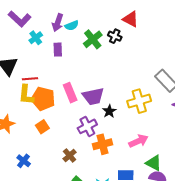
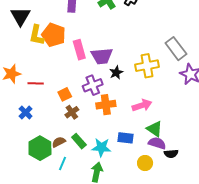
red line: (30, 79) -> (36, 83), moved
yellow L-shape: (26, 95) -> (37, 35), moved
orange pentagon: (43, 99) -> (54, 35), moved
orange square: (42, 127) -> (65, 94), moved

